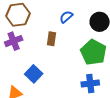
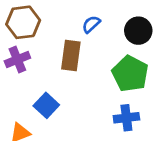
brown rectangle: (51, 39) -> (71, 55), size x1.5

